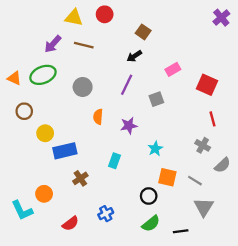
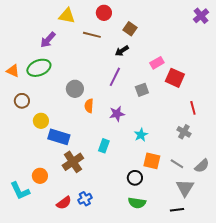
red circle: (105, 14) -> (104, 13), moved
brown line: (84, 45) -> (92, 35), moved
red square: (207, 85) -> (175, 78), moved
gray circle: (83, 87) -> (75, 89), moved
blue rectangle: (65, 151) -> (59, 137), turned 30
gray semicircle: (222, 165) -> (202, 166), moved
brown cross: (80, 178) -> (73, 162), size x1.5
blue cross: (106, 214) -> (85, 199), moved
green semicircle: (151, 224) -> (137, 203), turned 48
black line: (181, 231) -> (177, 210), moved

